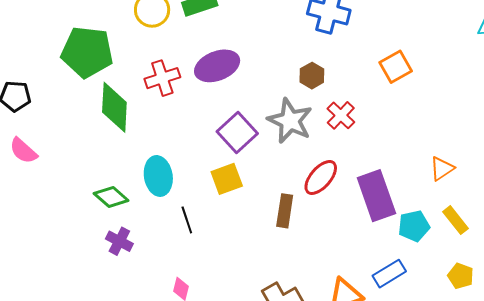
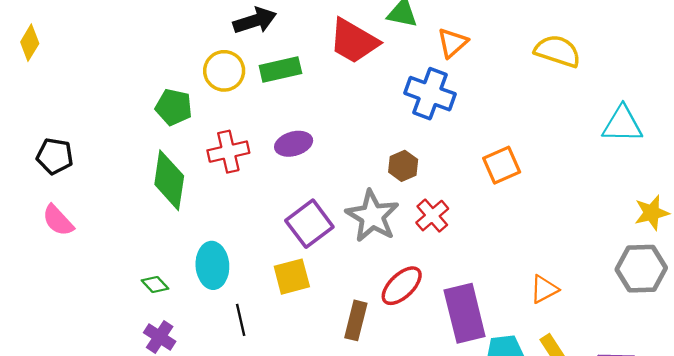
green pentagon: (87, 52) -> (174, 107), moved, size x0.6
purple ellipse: (217, 66) -> (294, 144), size x0.7
green diamond: (111, 197) -> (155, 284), size x0.7

